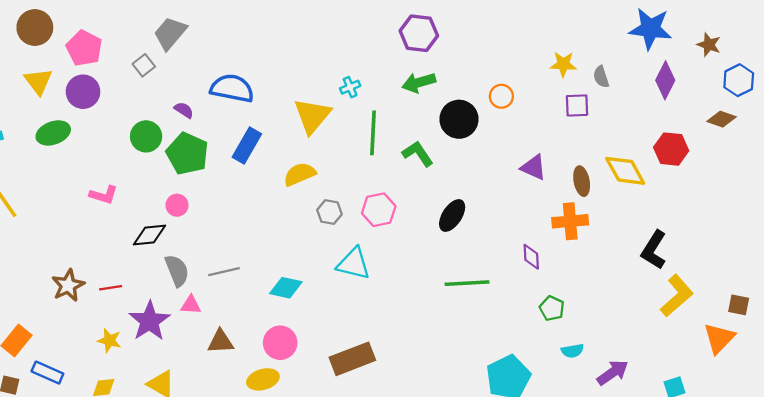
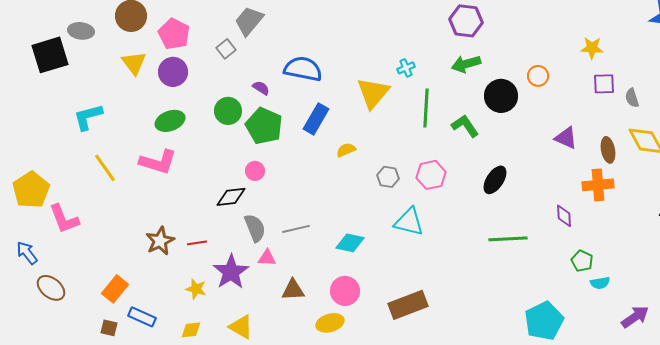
gray semicircle: (601, 77) -> (632, 98), moved
green ellipse: (53, 133) -> (170, 121), moved
yellow semicircle: (300, 174) -> (346, 150), moved, size x0.7
pink L-shape: (104, 195) -> (158, 162), moved, size x1.5
cyan semicircle: (572, 351) -> (600, 283), moved

